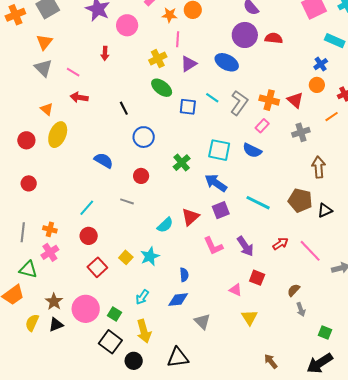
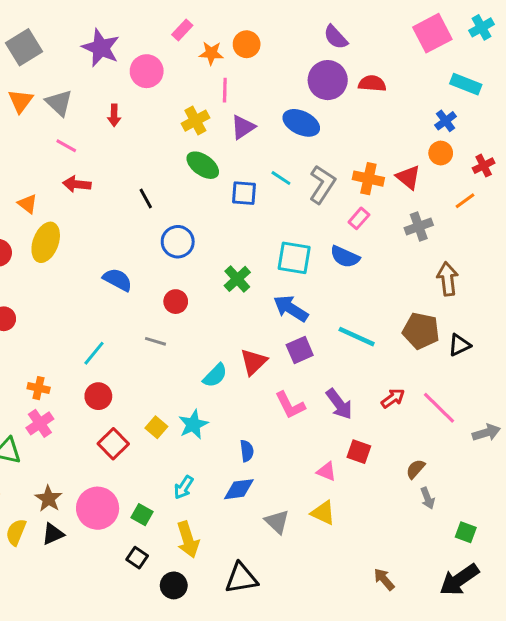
gray triangle: (43, 68) -> (59, 103), moved
yellow triangle: (249, 317) -> (323, 513), moved, turned -30
black square: (110, 342) -> (137, 558), size x0.6

